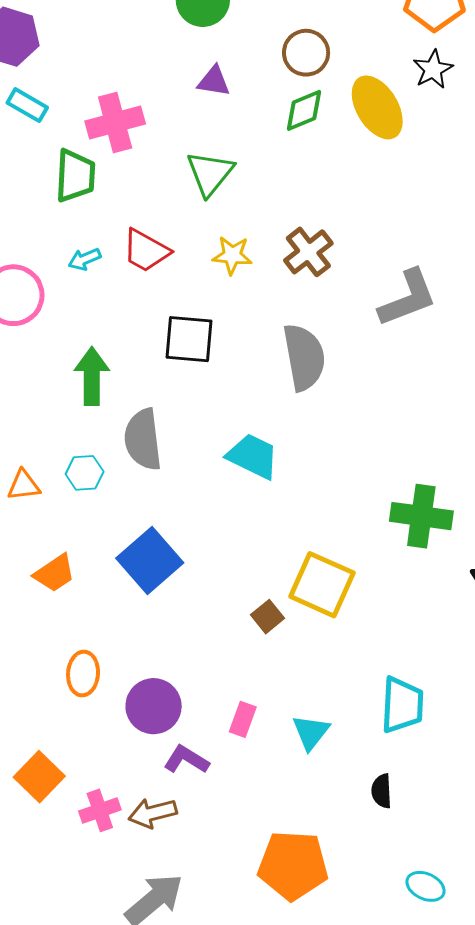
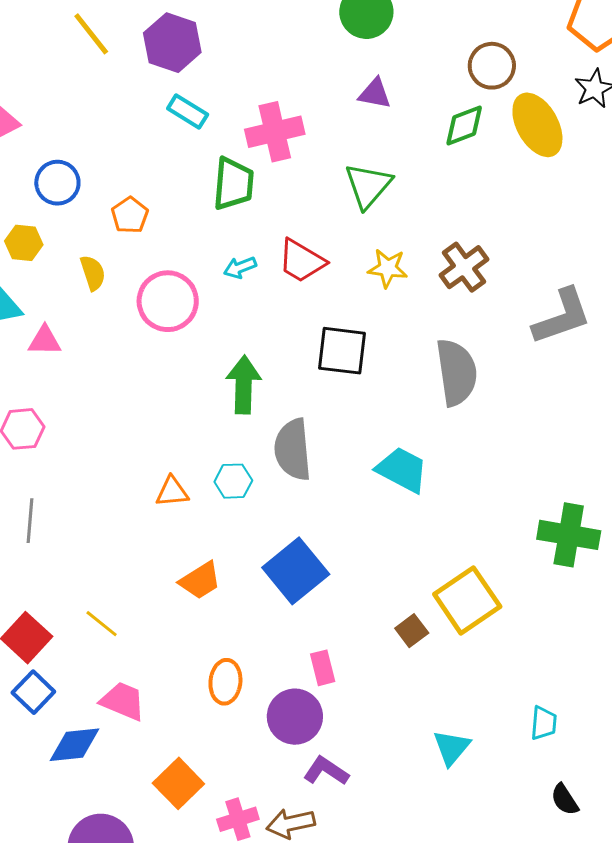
brown circle: (306, 53) -> (492, 66), moved
yellow square: (322, 585) -> (467, 600), turned 30
cyan trapezoid: (402, 705) -> (544, 723), size x0.6
pink rectangle: (243, 719) -> (323, 668), moved, turned -36
black semicircle: (382, 791) -> (565, 800), moved, turned -32

